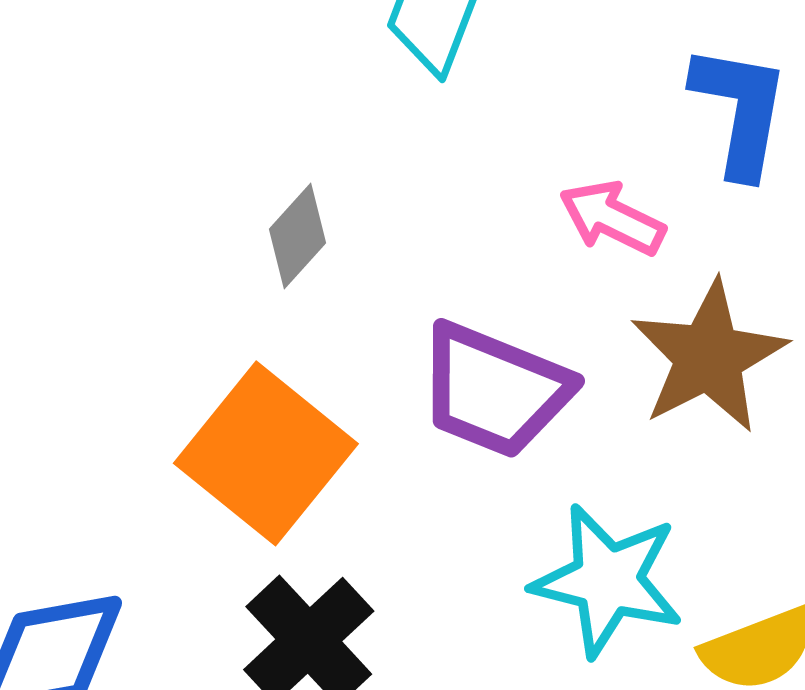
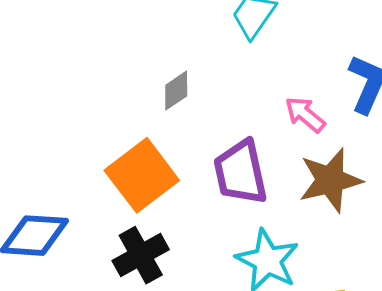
purple trapezoid: (494, 390) -> (240, 172), turned 42

